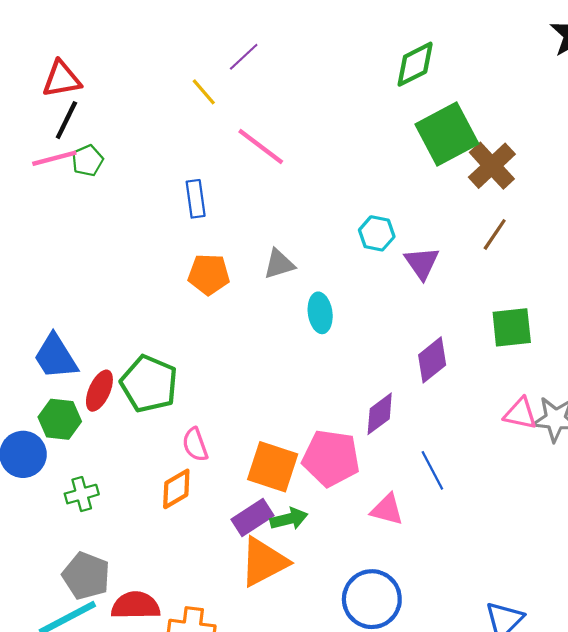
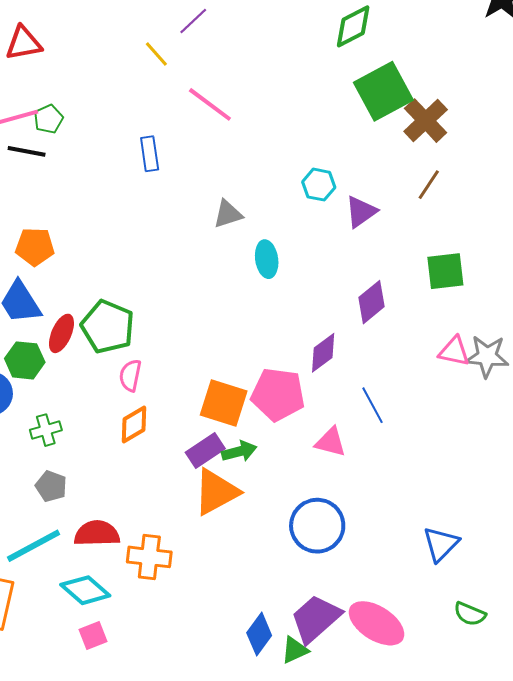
black line: (66, 120) -> (27, 151), moved, turned 75
purple triangle: (422, 263) -> (361, 212), turned 30
orange pentagon: (209, 274) -> (35, 247), moved
pink semicircle: (195, 445) -> (130, 375), moved, turned 32
gray pentagon: (86, 576) -> (51, 486), moved, size x0.7

